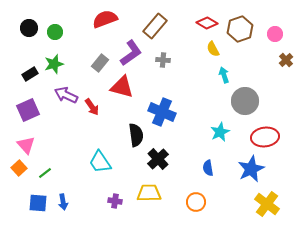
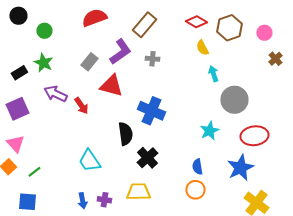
black circle: (29, 28) -> (18, 16), moved
green star: (54, 64) -> (43, 63), turned -30
blue arrow: (63, 202) -> (82, 201), moved
orange circle: (196, 202) -> (195, 190), moved

